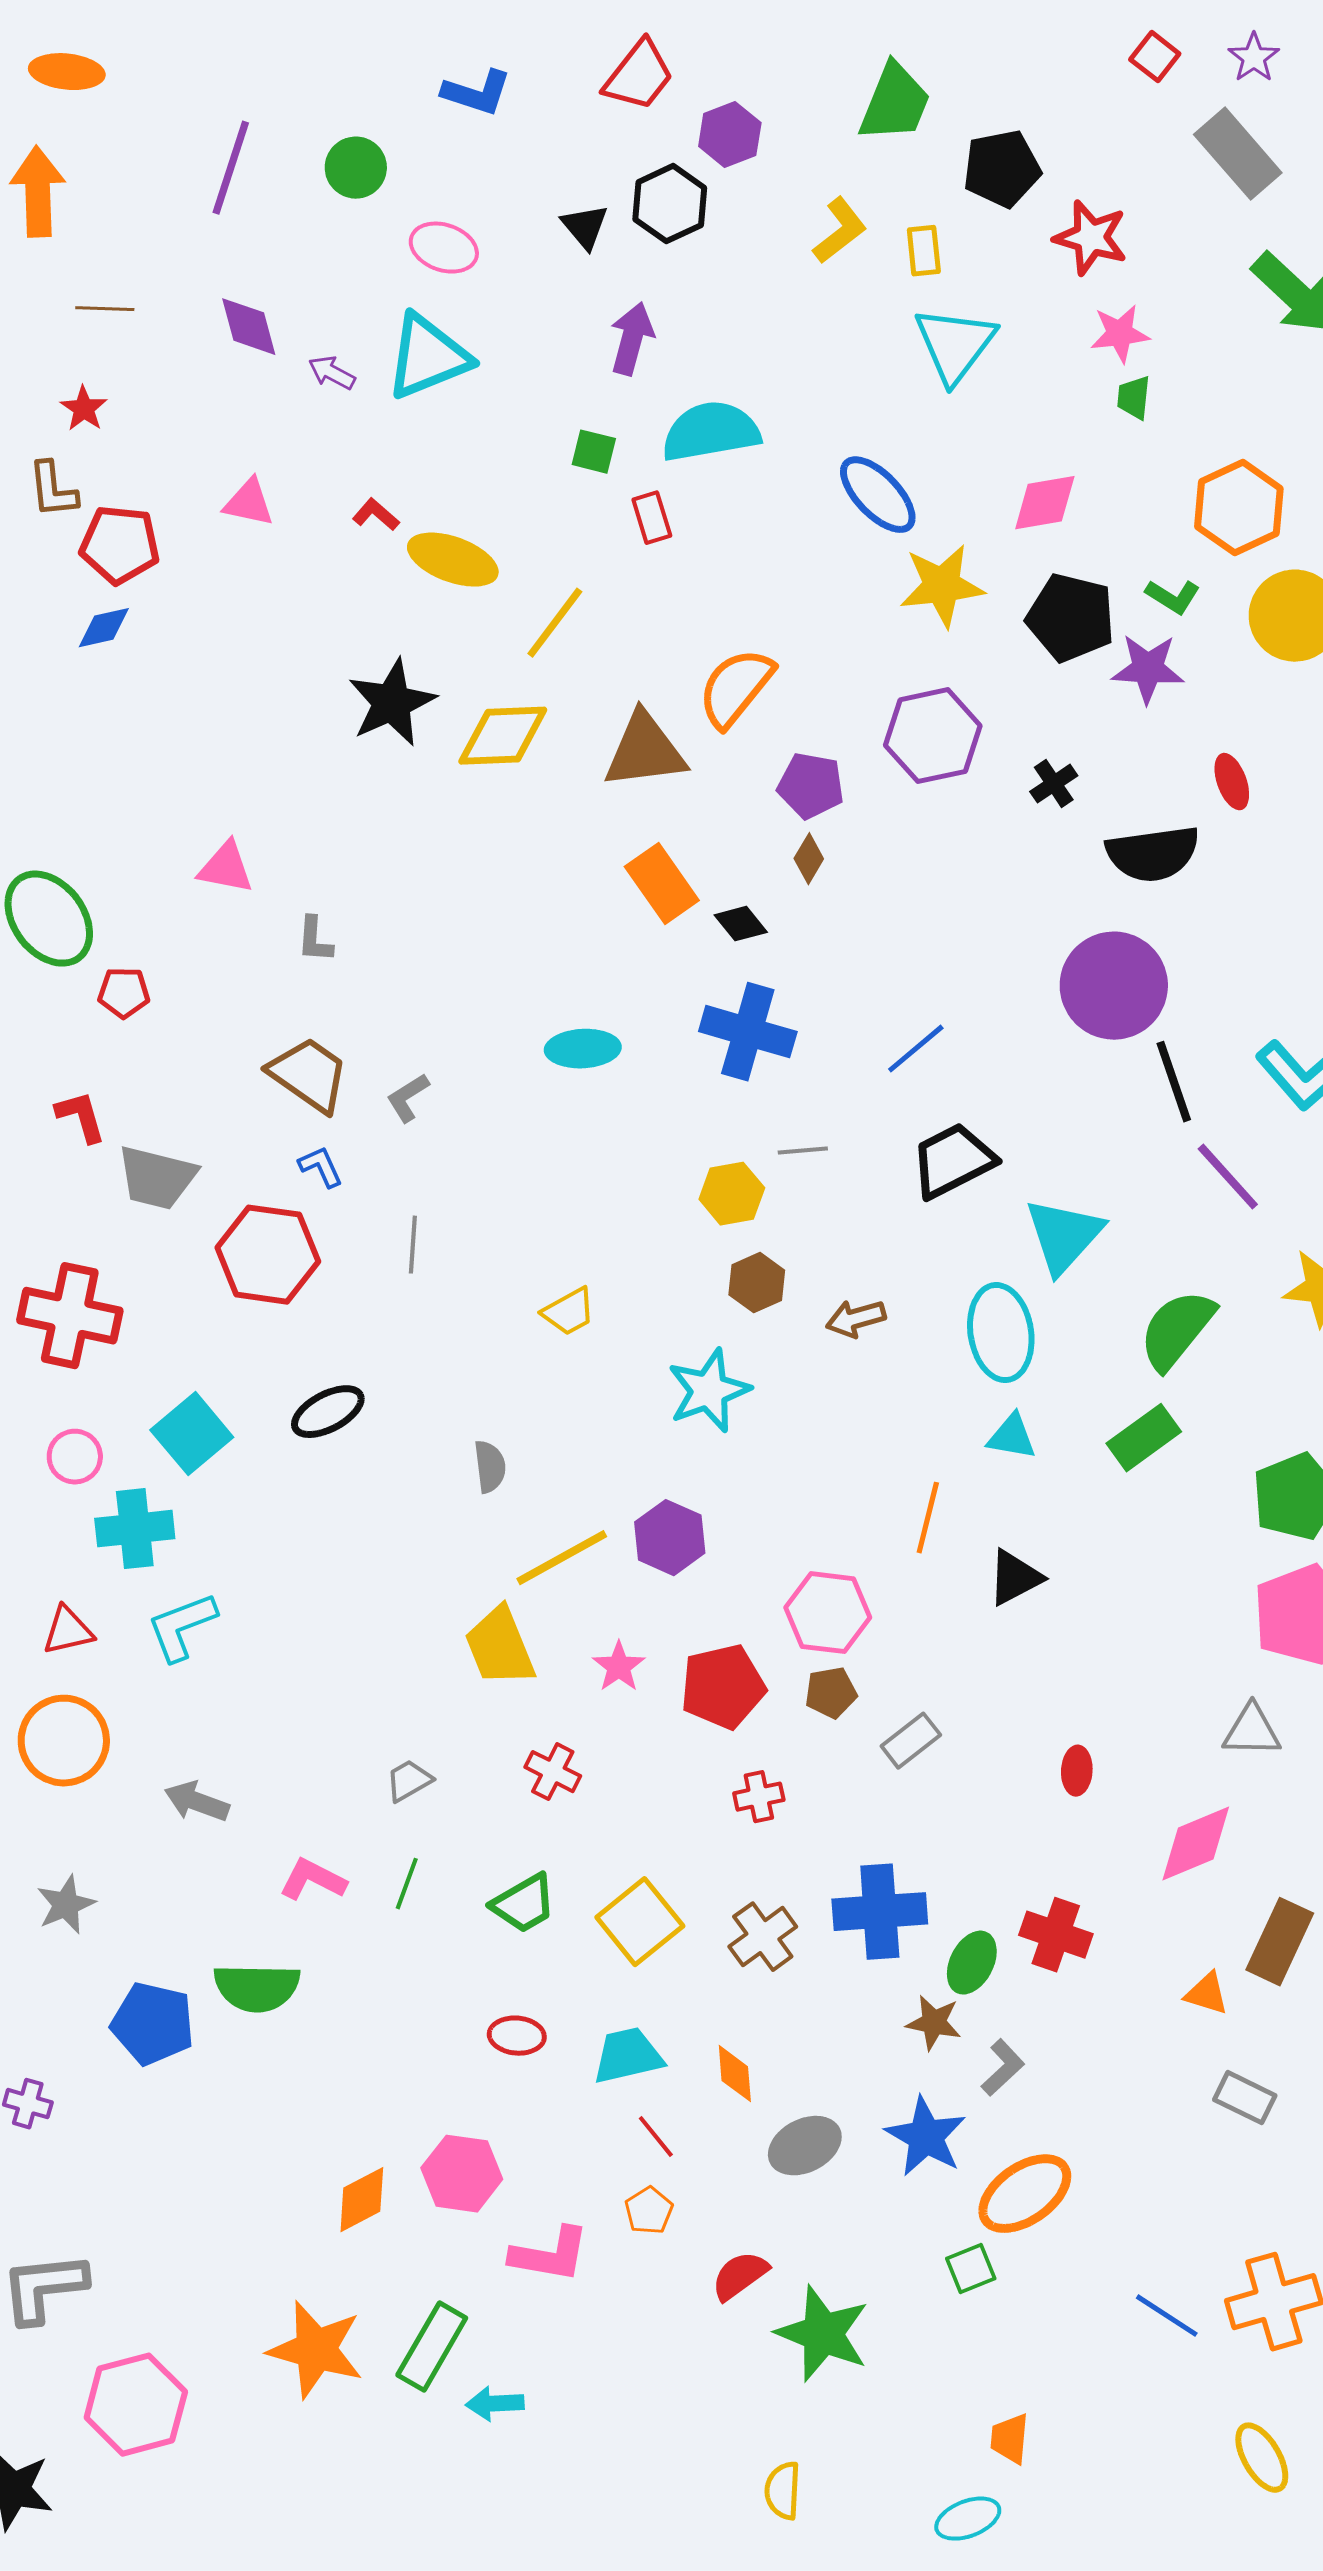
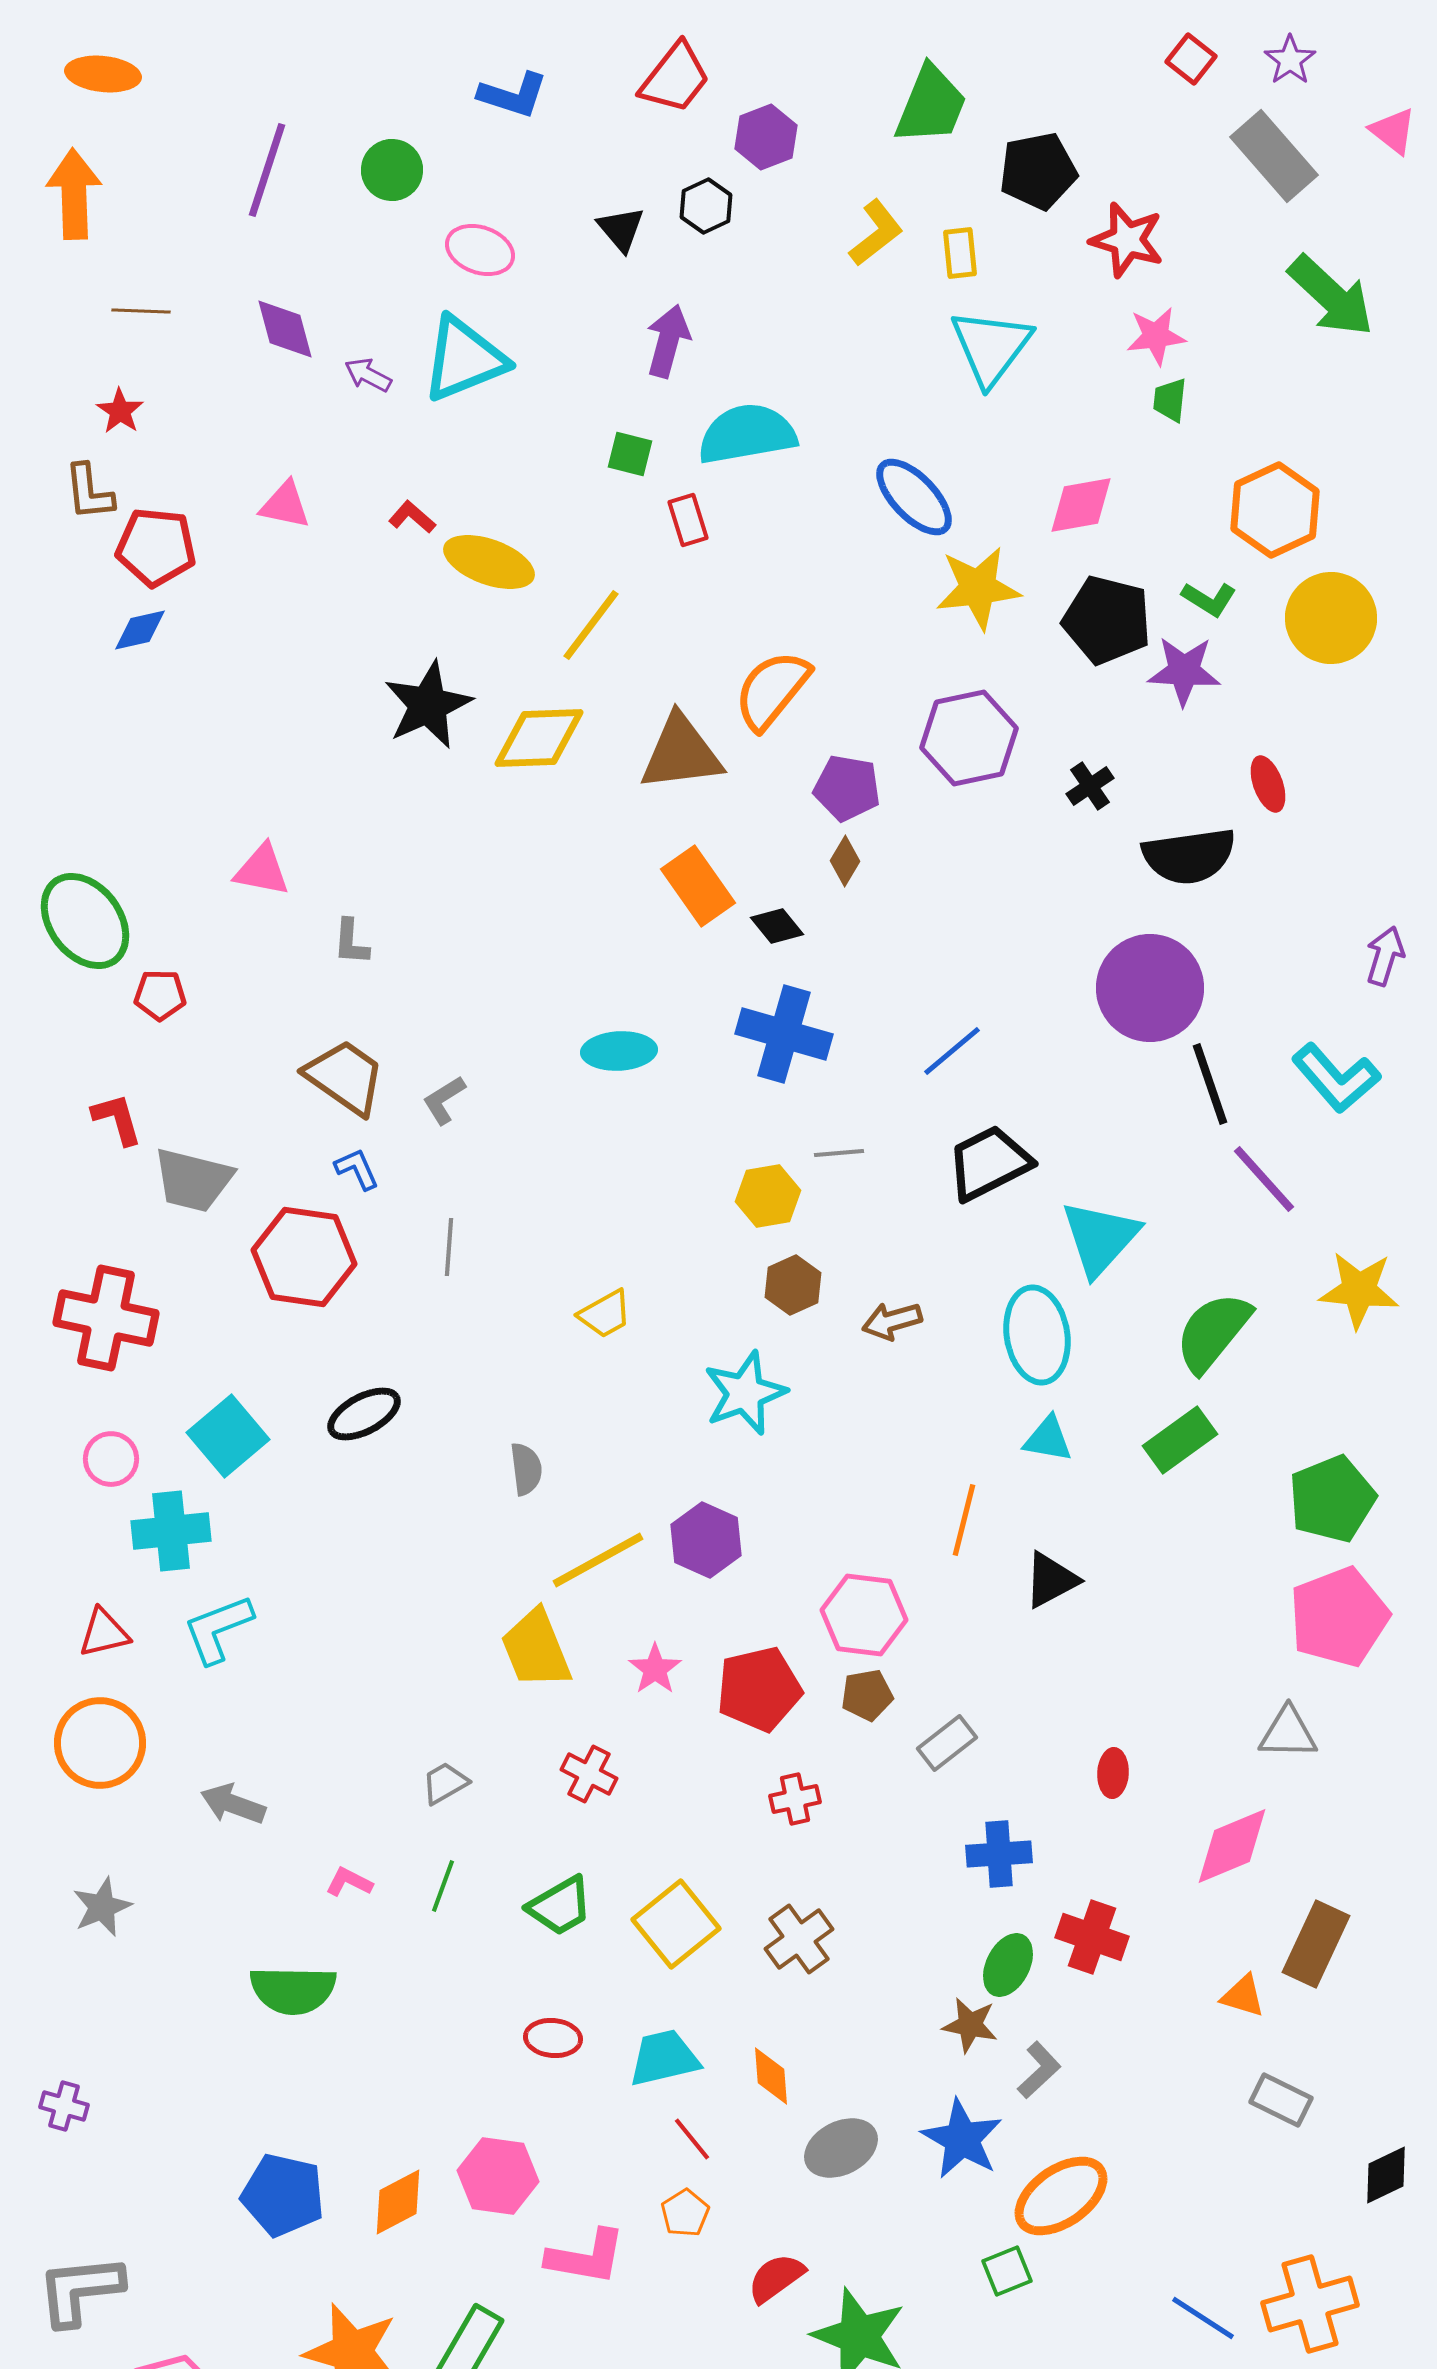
black hexagon: (670, 204) -> (706, 206), size x0.7
pink L-shape: (313, 1880) -> (349, 1882), size x0.7
blue cross: (880, 1912) -> (999, 1854), moved, size x0.7
blue pentagon: (153, 2024) -> (283, 2195), moved

